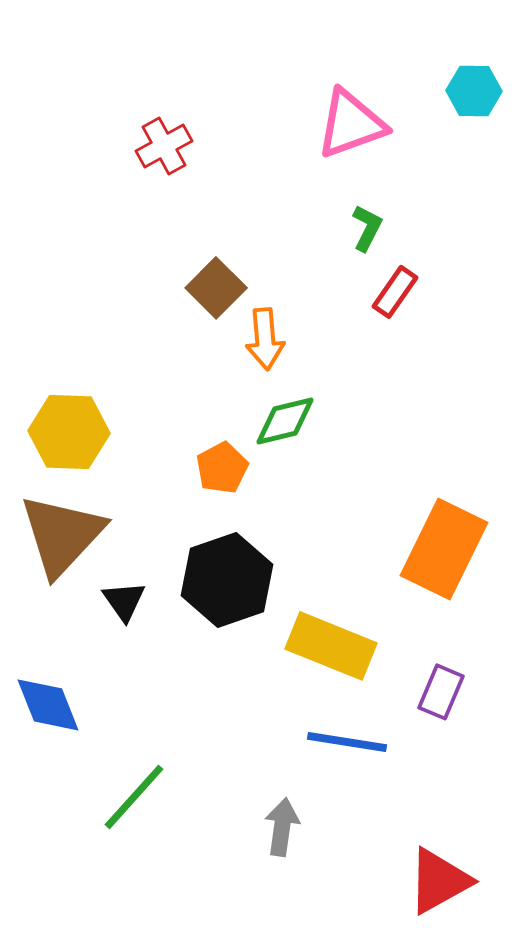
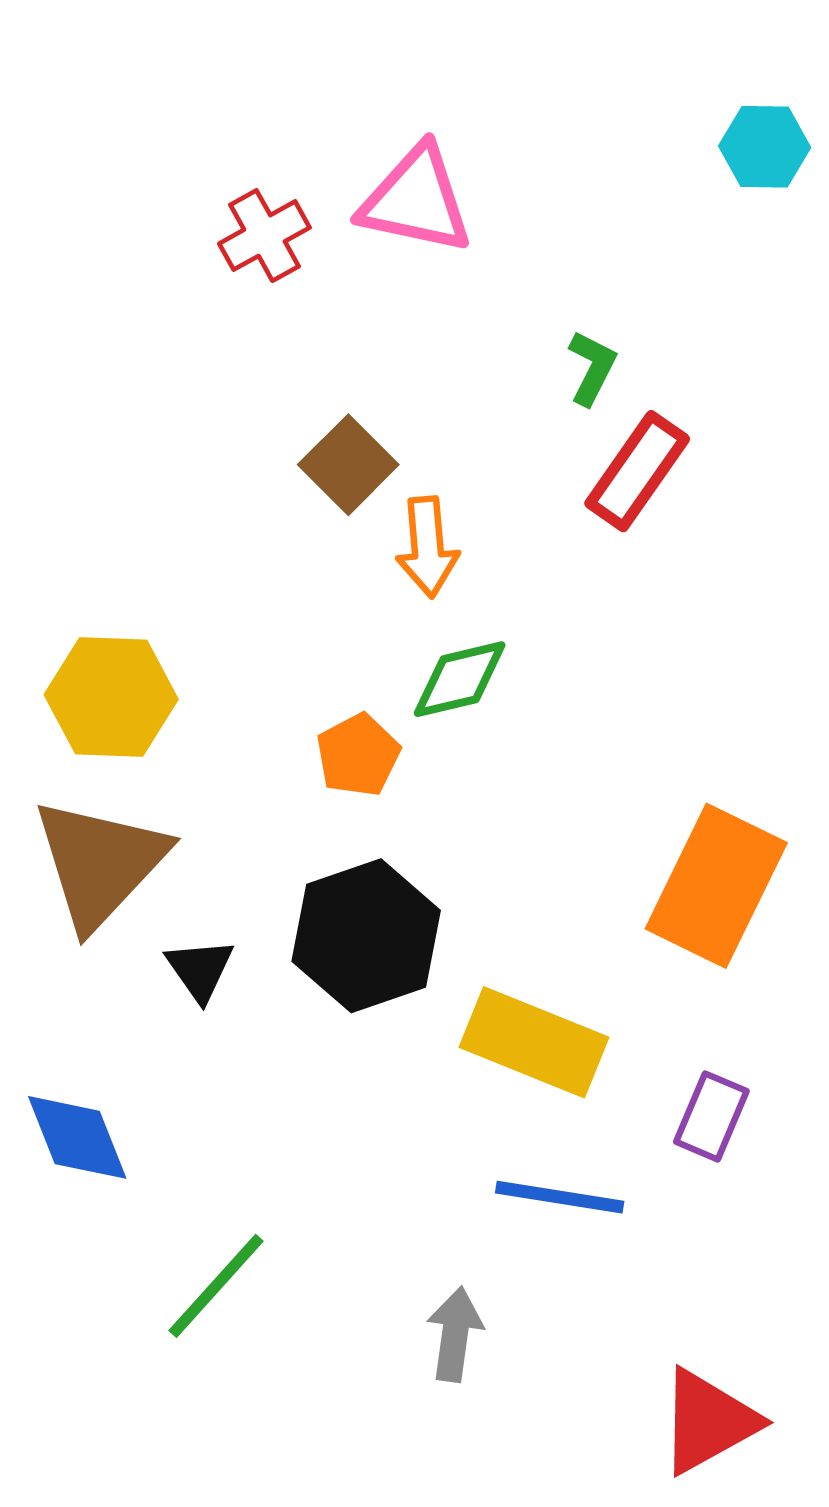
pink triangle: (351, 124) -> (416, 200), moved, turned 32
red rectangle: (395, 292) -> (637, 471), size x1.4

